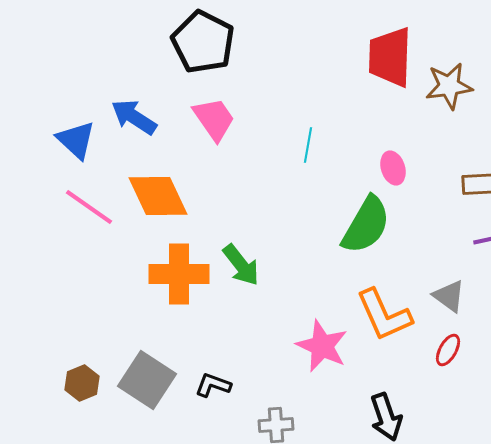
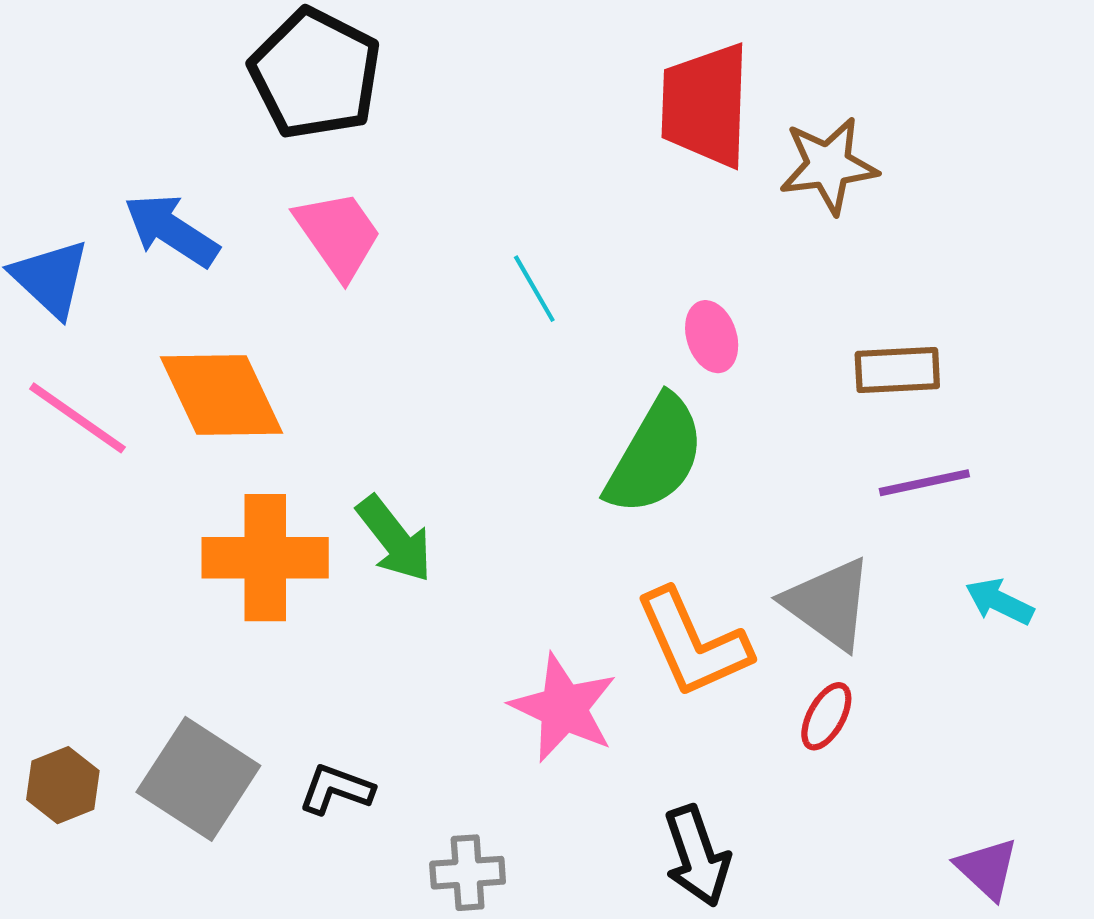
cyan line: (308, 145) -> (534, 289), turned -40
gray triangle: (449, 296) -> (828, 604), size x1.4

